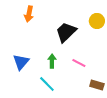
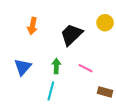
orange arrow: (29, 14) -> (32, 26), moved
cyan line: (47, 84) -> (51, 91), turned 60

